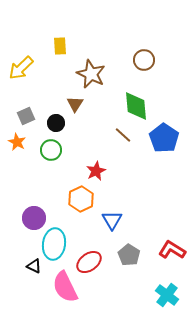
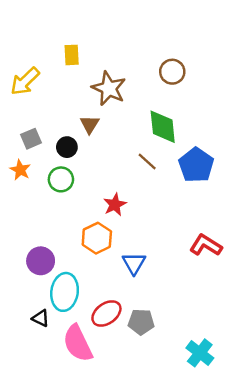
red L-shape: (172, 250) -> (206, 245), moved
gray pentagon: (129, 255) -> (141, 322), moved, turned -30

